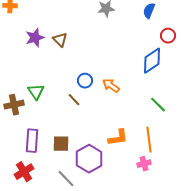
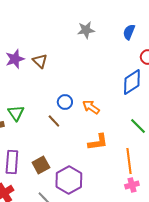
orange L-shape: (118, 138) -> (98, 142), moved
brown square: (61, 144) -> (41, 165), turned -30
pink cross: (144, 164) -> (132, 185), moved

